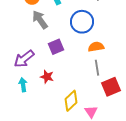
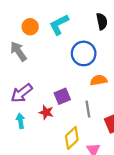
gray arrow: (40, 20) -> (18, 51), moved
purple square: (56, 47) -> (62, 96), moved
gray line: (97, 68) -> (88, 109), moved

